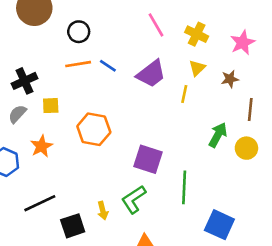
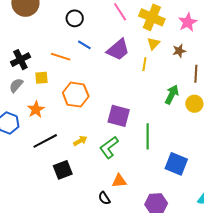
black circle: (79, 32) -> (75, 18), moved
yellow cross: (197, 34) -> (152, 17), size x1.4
orange line: (78, 64) -> (61, 57), moved, turned 30
black line: (40, 203) -> (45, 141), moved
yellow arrow: (103, 211) -> (80, 141), moved, turned -104

